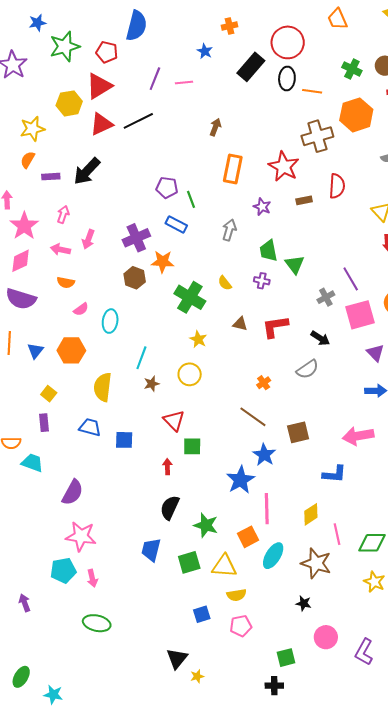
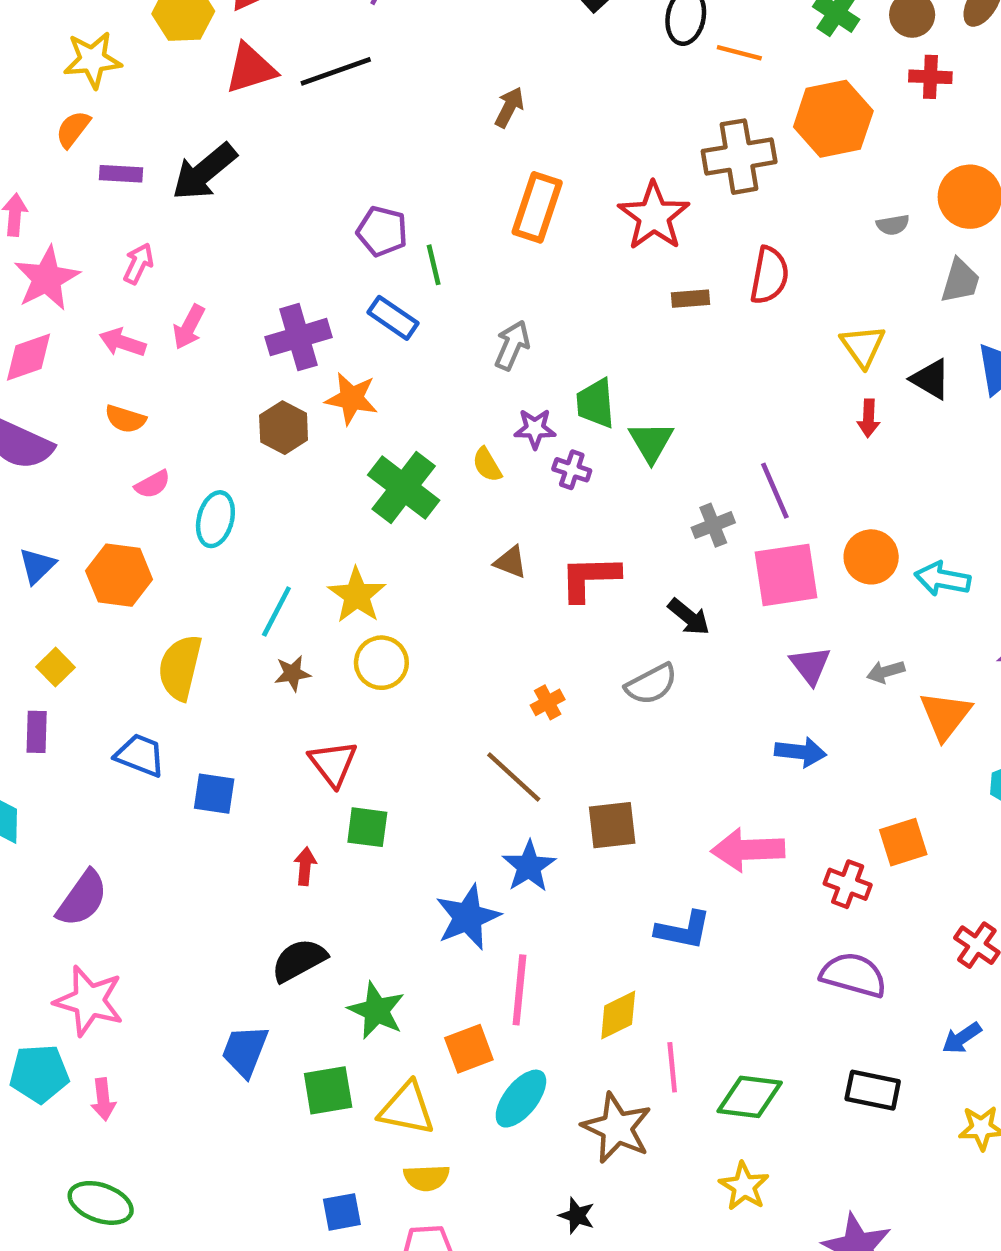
purple star: (262, 207) -> (535, 429), moved, turned -30
yellow star: (198, 339) -> (357, 595), moved, size x1.4
black semicircle: (170, 508) -> (299, 960), turned 30

